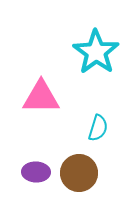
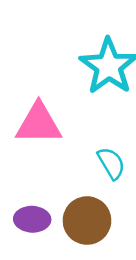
cyan semicircle: (98, 128) -> (111, 163), turned -48

